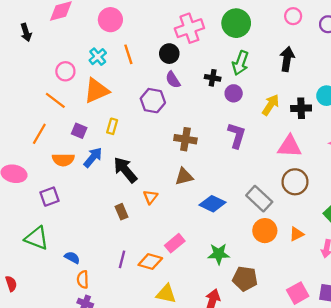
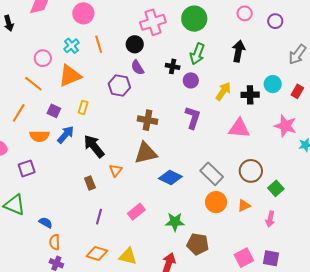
brown triangle: (184, 177) -> (146, 153), size x1.4
brown circle: (295, 182) -> (251, 171), moved
purple line: (122, 259) -> (99, 217), moved
orange diamond: (150, 262) -> (97, 254), moved

